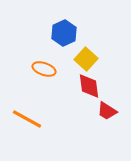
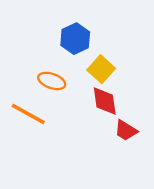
orange line: (27, 119) -> (28, 114), moved

